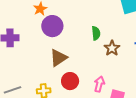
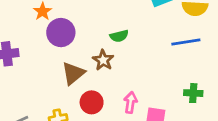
green semicircle: (96, 33) -> (119, 36), turned 88
brown star: (112, 48) -> (103, 60), moved

